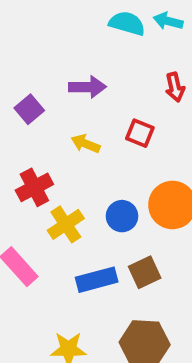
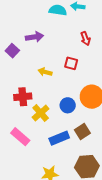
purple arrow: (87, 87) -> (34, 37), moved
purple square: (29, 109) -> (12, 51), moved
red cross: (34, 187) -> (23, 97), turned 30

